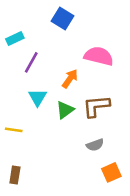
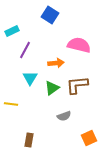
orange arrow: (70, 79) -> (56, 63), turned 49
gray semicircle: (95, 145) -> (64, 116), moved
brown rectangle: (15, 175) -> (29, 140), moved

